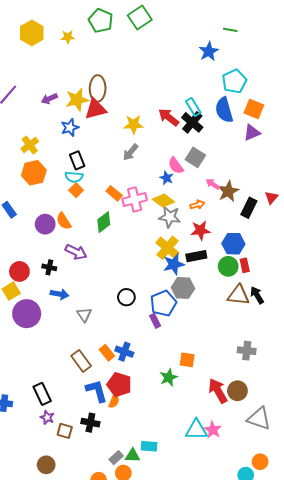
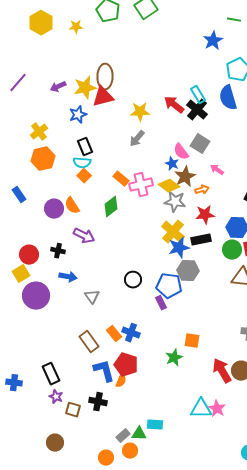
brown star: (228, 191) -> (185, 177), moved
blue pentagon: (163, 303) -> (169, 286), turned 30

